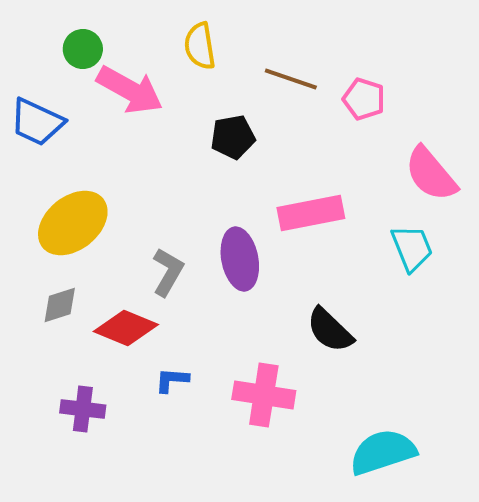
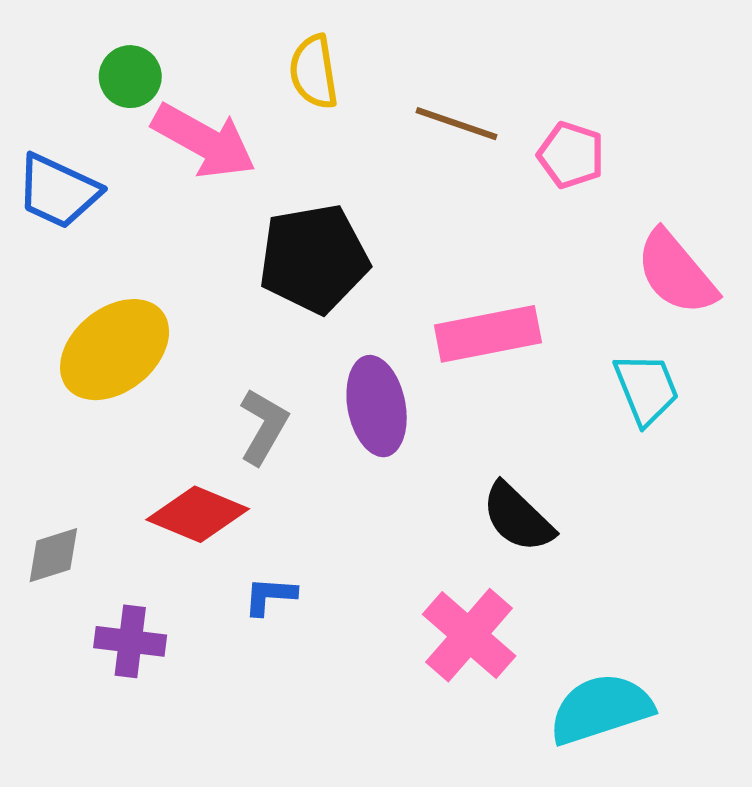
black pentagon: (233, 137) -> (314, 259), moved, size x1.6
gray diamond: (60, 305) -> (53, 555), moved
pink cross: (264, 395) -> (469, 635), moved, turned 32

